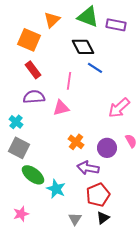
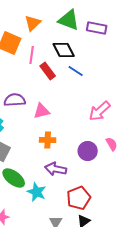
red rectangle: (33, 70) -> (48, 71), moved
pink line: (69, 81) -> (32, 55), moved
orange cross: (76, 142) -> (48, 140), moved, turned -35
purple arrow: (88, 168) -> (56, 169), moved

